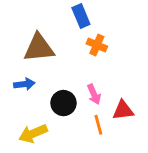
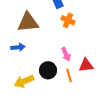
black circle: (63, 103) -> (48, 70), moved

